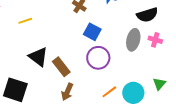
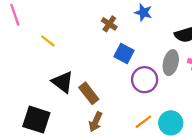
yellow line: (25, 21) -> (48, 41), turned 56
purple circle: (98, 58) -> (145, 80), moved

